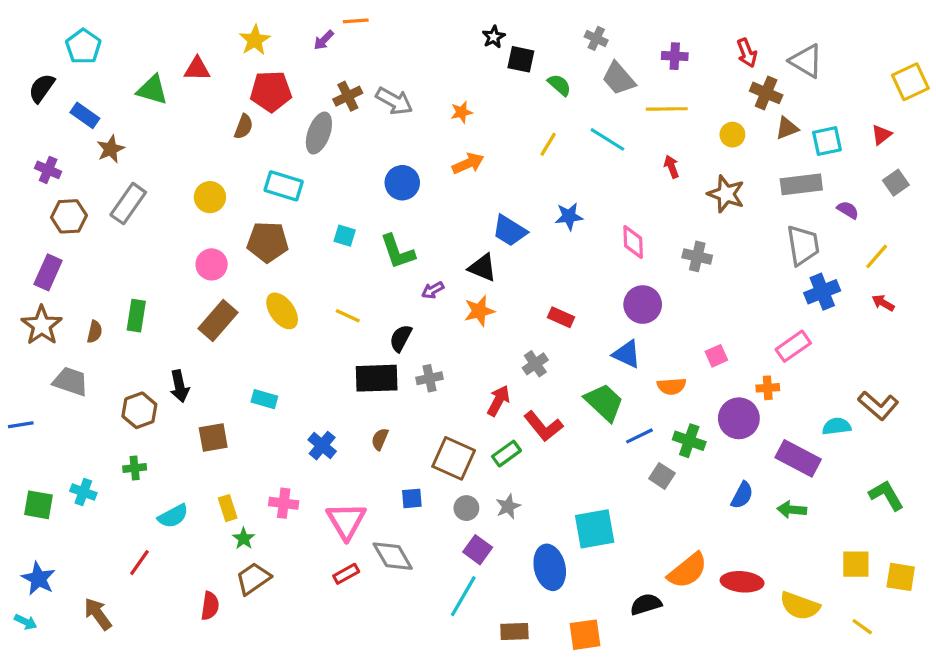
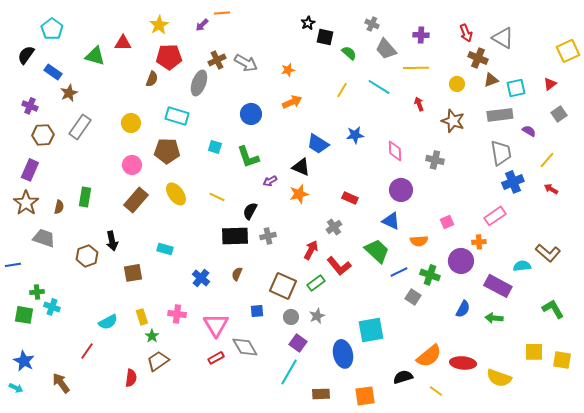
green cross: (135, 468) -> (37, 292), moved
yellow line: (862, 627) -> (436, 391), moved

